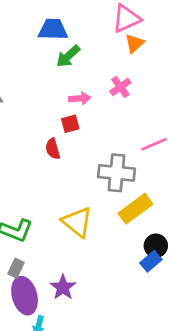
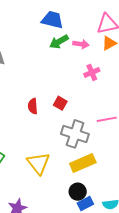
pink arrow: (80, 98) -> (81, 44), moved
red square: (70, 124) -> (60, 103), moved, turned 32
black circle: (156, 246) -> (78, 192), moved

